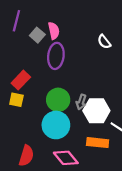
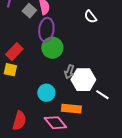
green circle: (58, 100) -> (52, 48), moved
cyan circle: (56, 125) -> (46, 93), size x0.7
orange rectangle: (98, 143) -> (71, 109), moved

